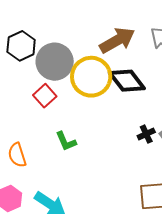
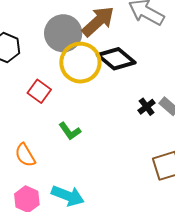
gray circle: (55, 62) -> (63, 33), moved

